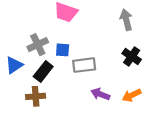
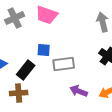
gray cross: (38, 45) -> (15, 18), moved

